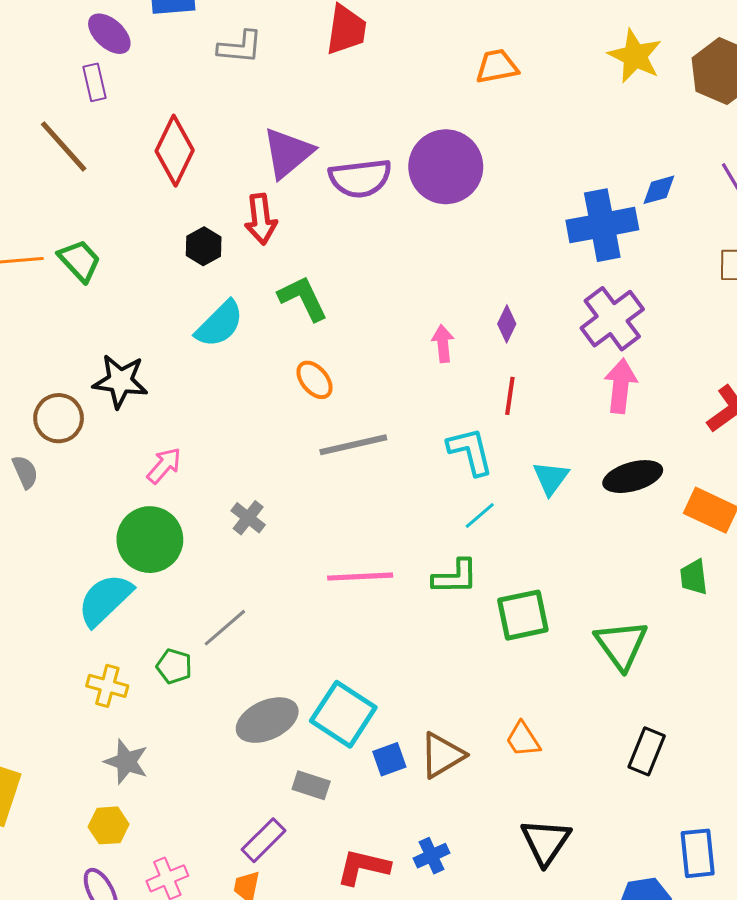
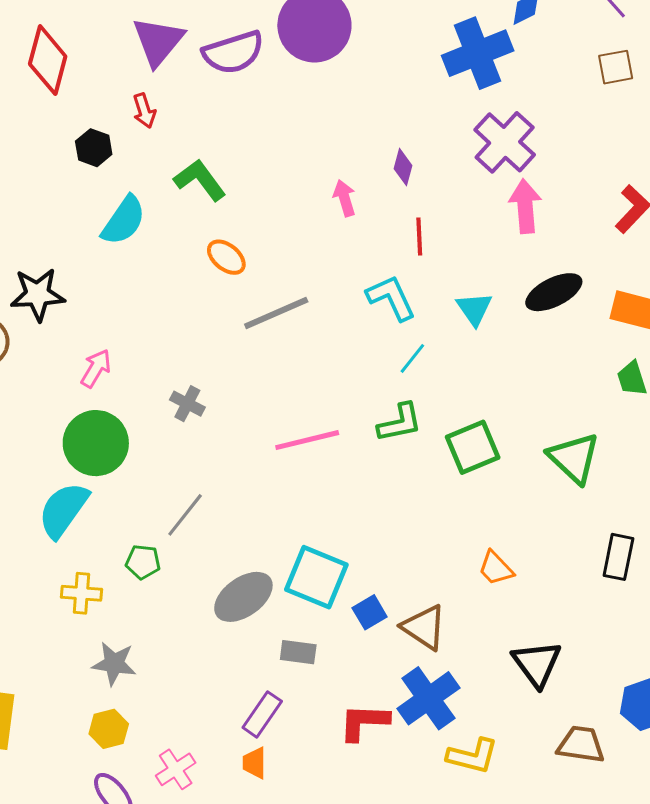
red arrow: (261, 219) -> (144, 111), size x0.7
brown triangle: (442, 755) -> (424, 627), moved, turned -45
blue cross: (432, 856) -> (428, 698), size x1.8

